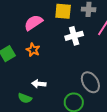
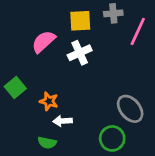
white cross: (74, 36) -> (80, 53), moved
orange star: (33, 50) -> (49, 101), moved

